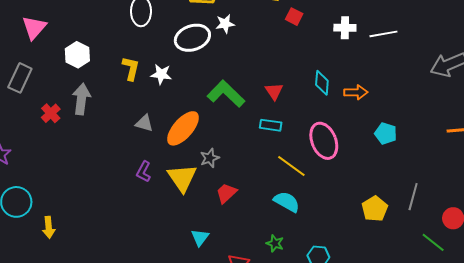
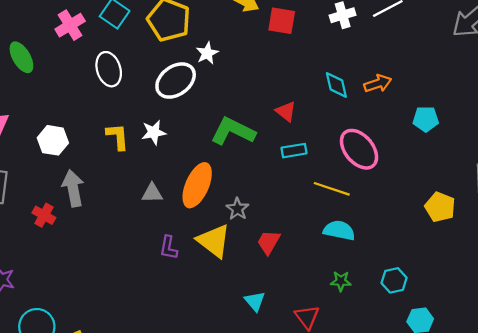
red square: (294, 17) -> (282, 21), size x1.4

